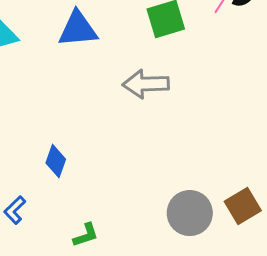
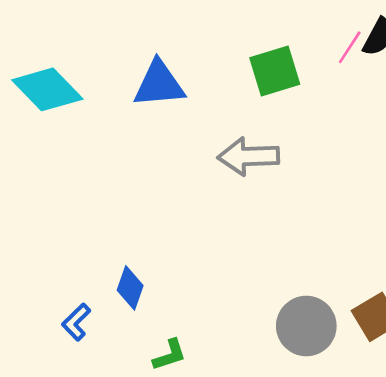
blue diamond: (56, 161) -> (130, 288), moved

